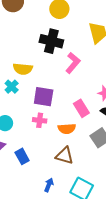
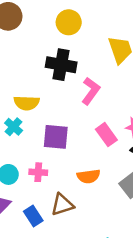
pink rectangle: (81, 108) -> (106, 135), moved
pink cross: (40, 120) -> (38, 172), moved
brown triangle: (65, 156) -> (62, 205), moved, turned -30

